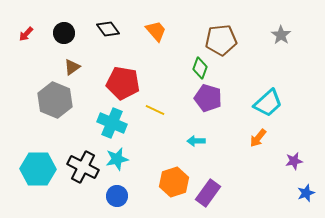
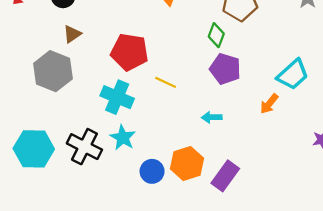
orange arrow: (258, 138) -> (269, 104), moved
cyan star: (117, 159) -> (123, 138), turned -30
blue circle: (117, 196) -> (152, 171), moved

